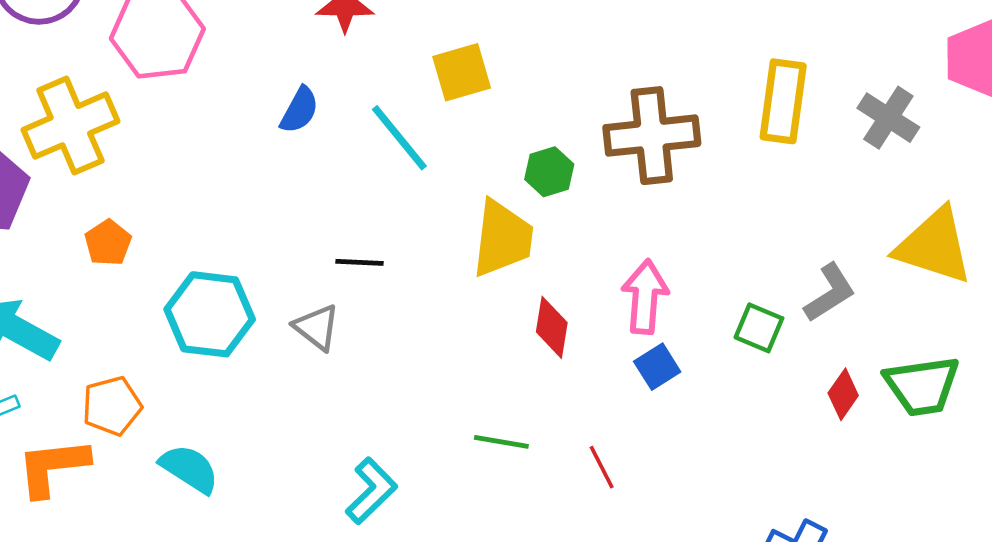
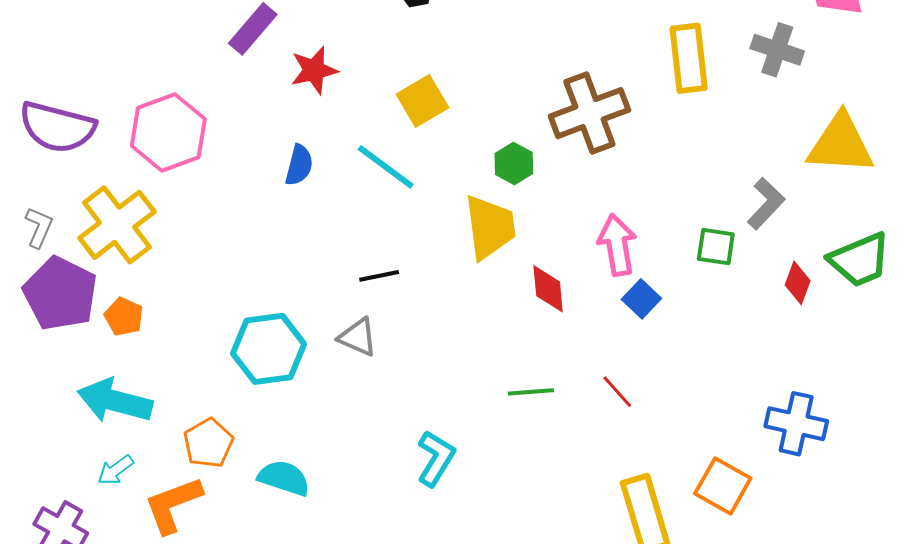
orange pentagon: (108, 243) -> (124, 317), moved

